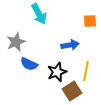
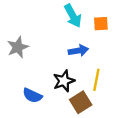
cyan arrow: (39, 14) -> (73, 16), moved
blue semicircle: (29, 64) -> (32, 96), moved

